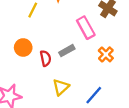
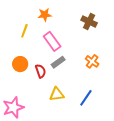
pink rectangle: (86, 28) -> (52, 41), moved
yellow triangle: (61, 87) -> (57, 94), turned 42

